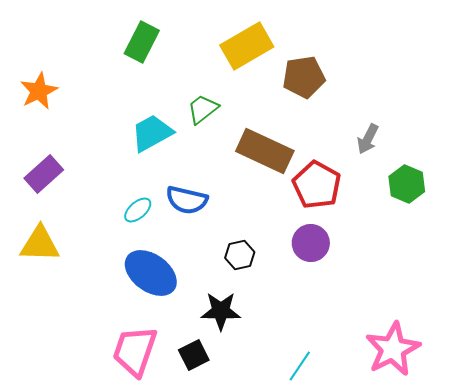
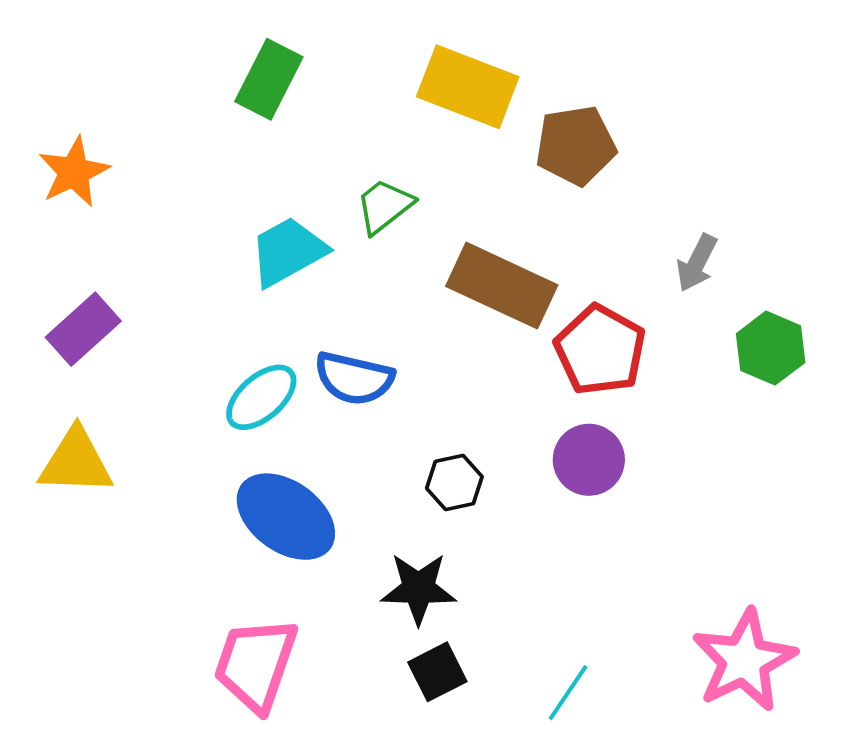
yellow rectangle: (247, 46) -> (468, 87), turned 51
cyan ellipse: (138, 210) -> (261, 397), size x1.4
black square: (194, 355) -> (437, 672), moved

